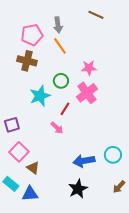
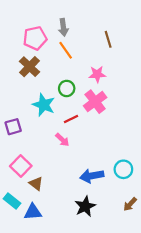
brown line: (96, 15) -> (108, 39), moved, turned 49
brown cross: (27, 61) -> (29, 67), turned 30
cyan star: (40, 96) -> (44, 105), turned -30
red line: (65, 109) -> (71, 119), turned 32
purple square: (12, 125) -> (13, 127), moved

